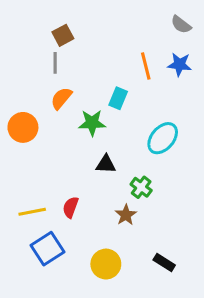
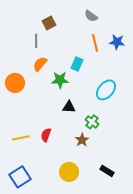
gray semicircle: (181, 25) -> (91, 16), moved
brown square: (63, 35) -> (49, 23), moved
blue square: (48, 249) -> (20, 177), moved

